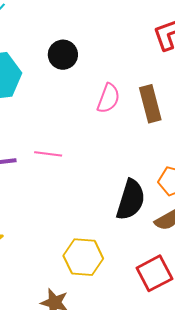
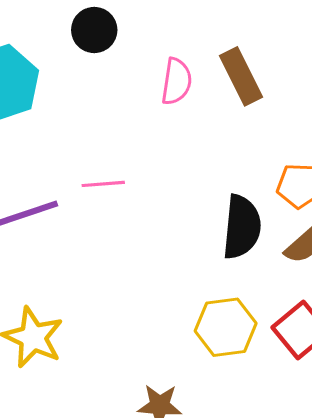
yellow hexagon: (83, 257) -> (226, 327), moved

